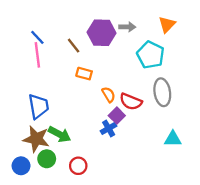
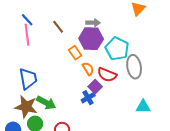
gray arrow: (127, 27) -> (93, 23), moved
purple hexagon: (102, 33) -> (91, 39), moved
cyan pentagon: (151, 55) -> (117, 49), moved
orange rectangle: (84, 74) -> (75, 53), moved, turned 40

